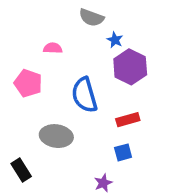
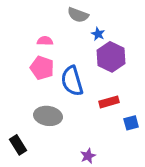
pink pentagon: (28, 83) -> (42, 68), moved
blue square: (123, 152) -> (131, 123), moved

